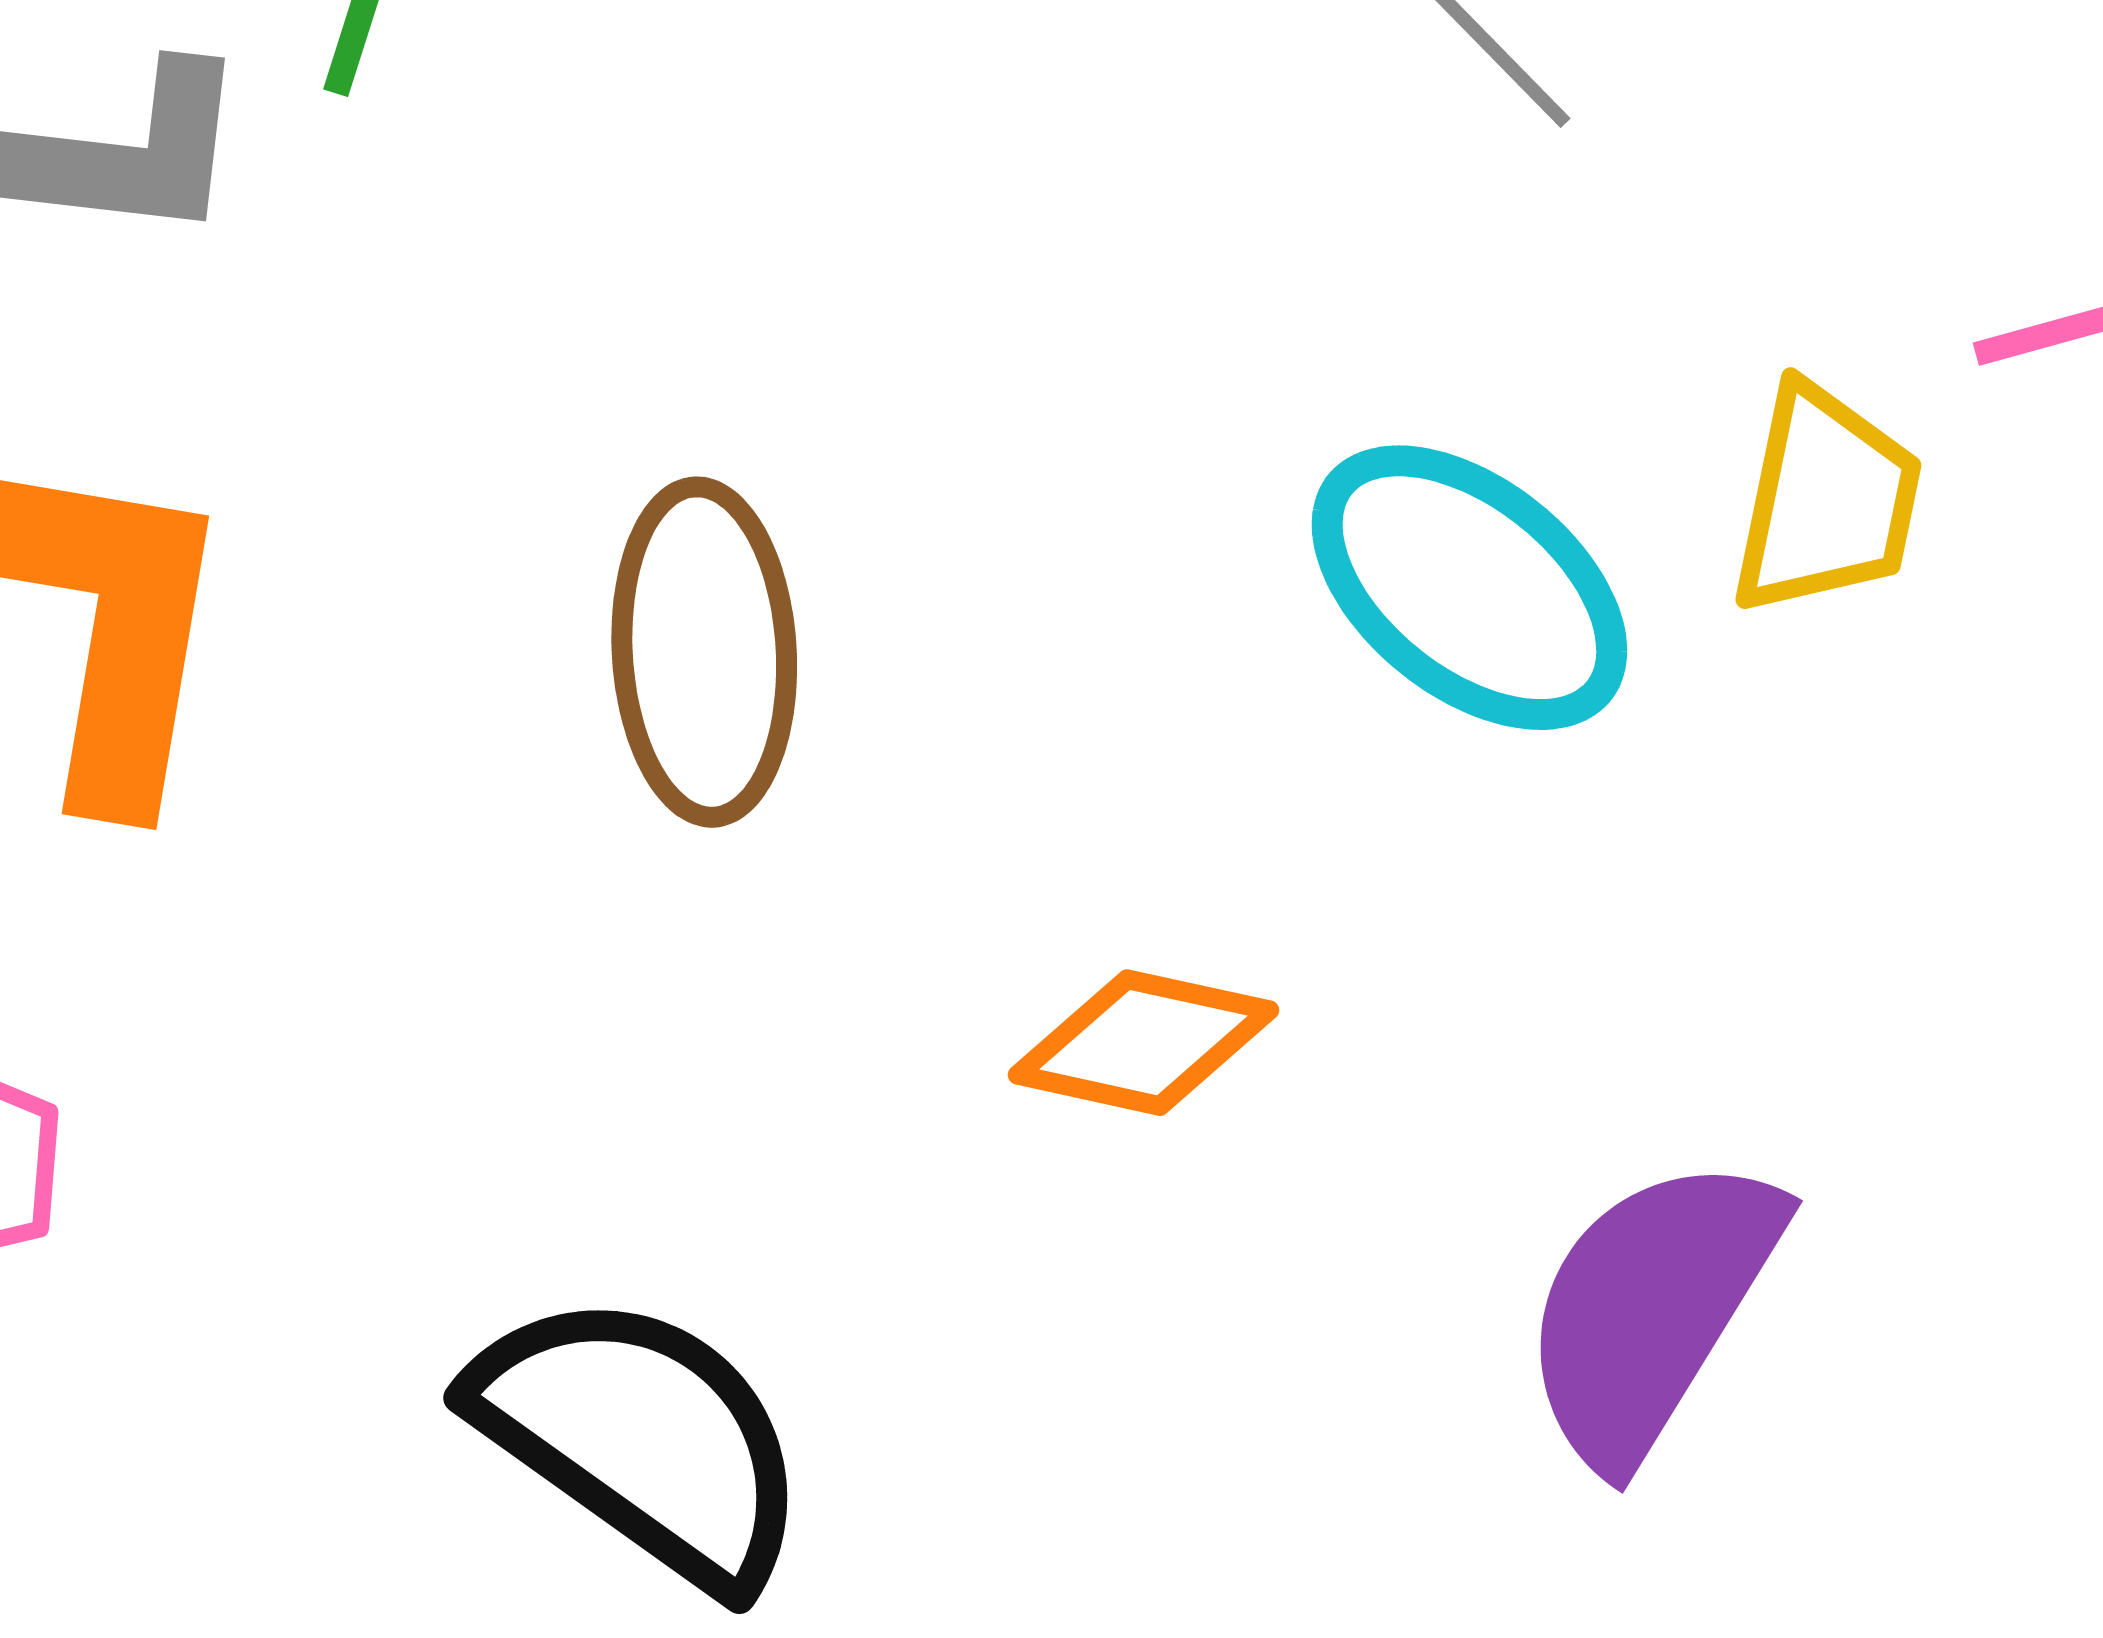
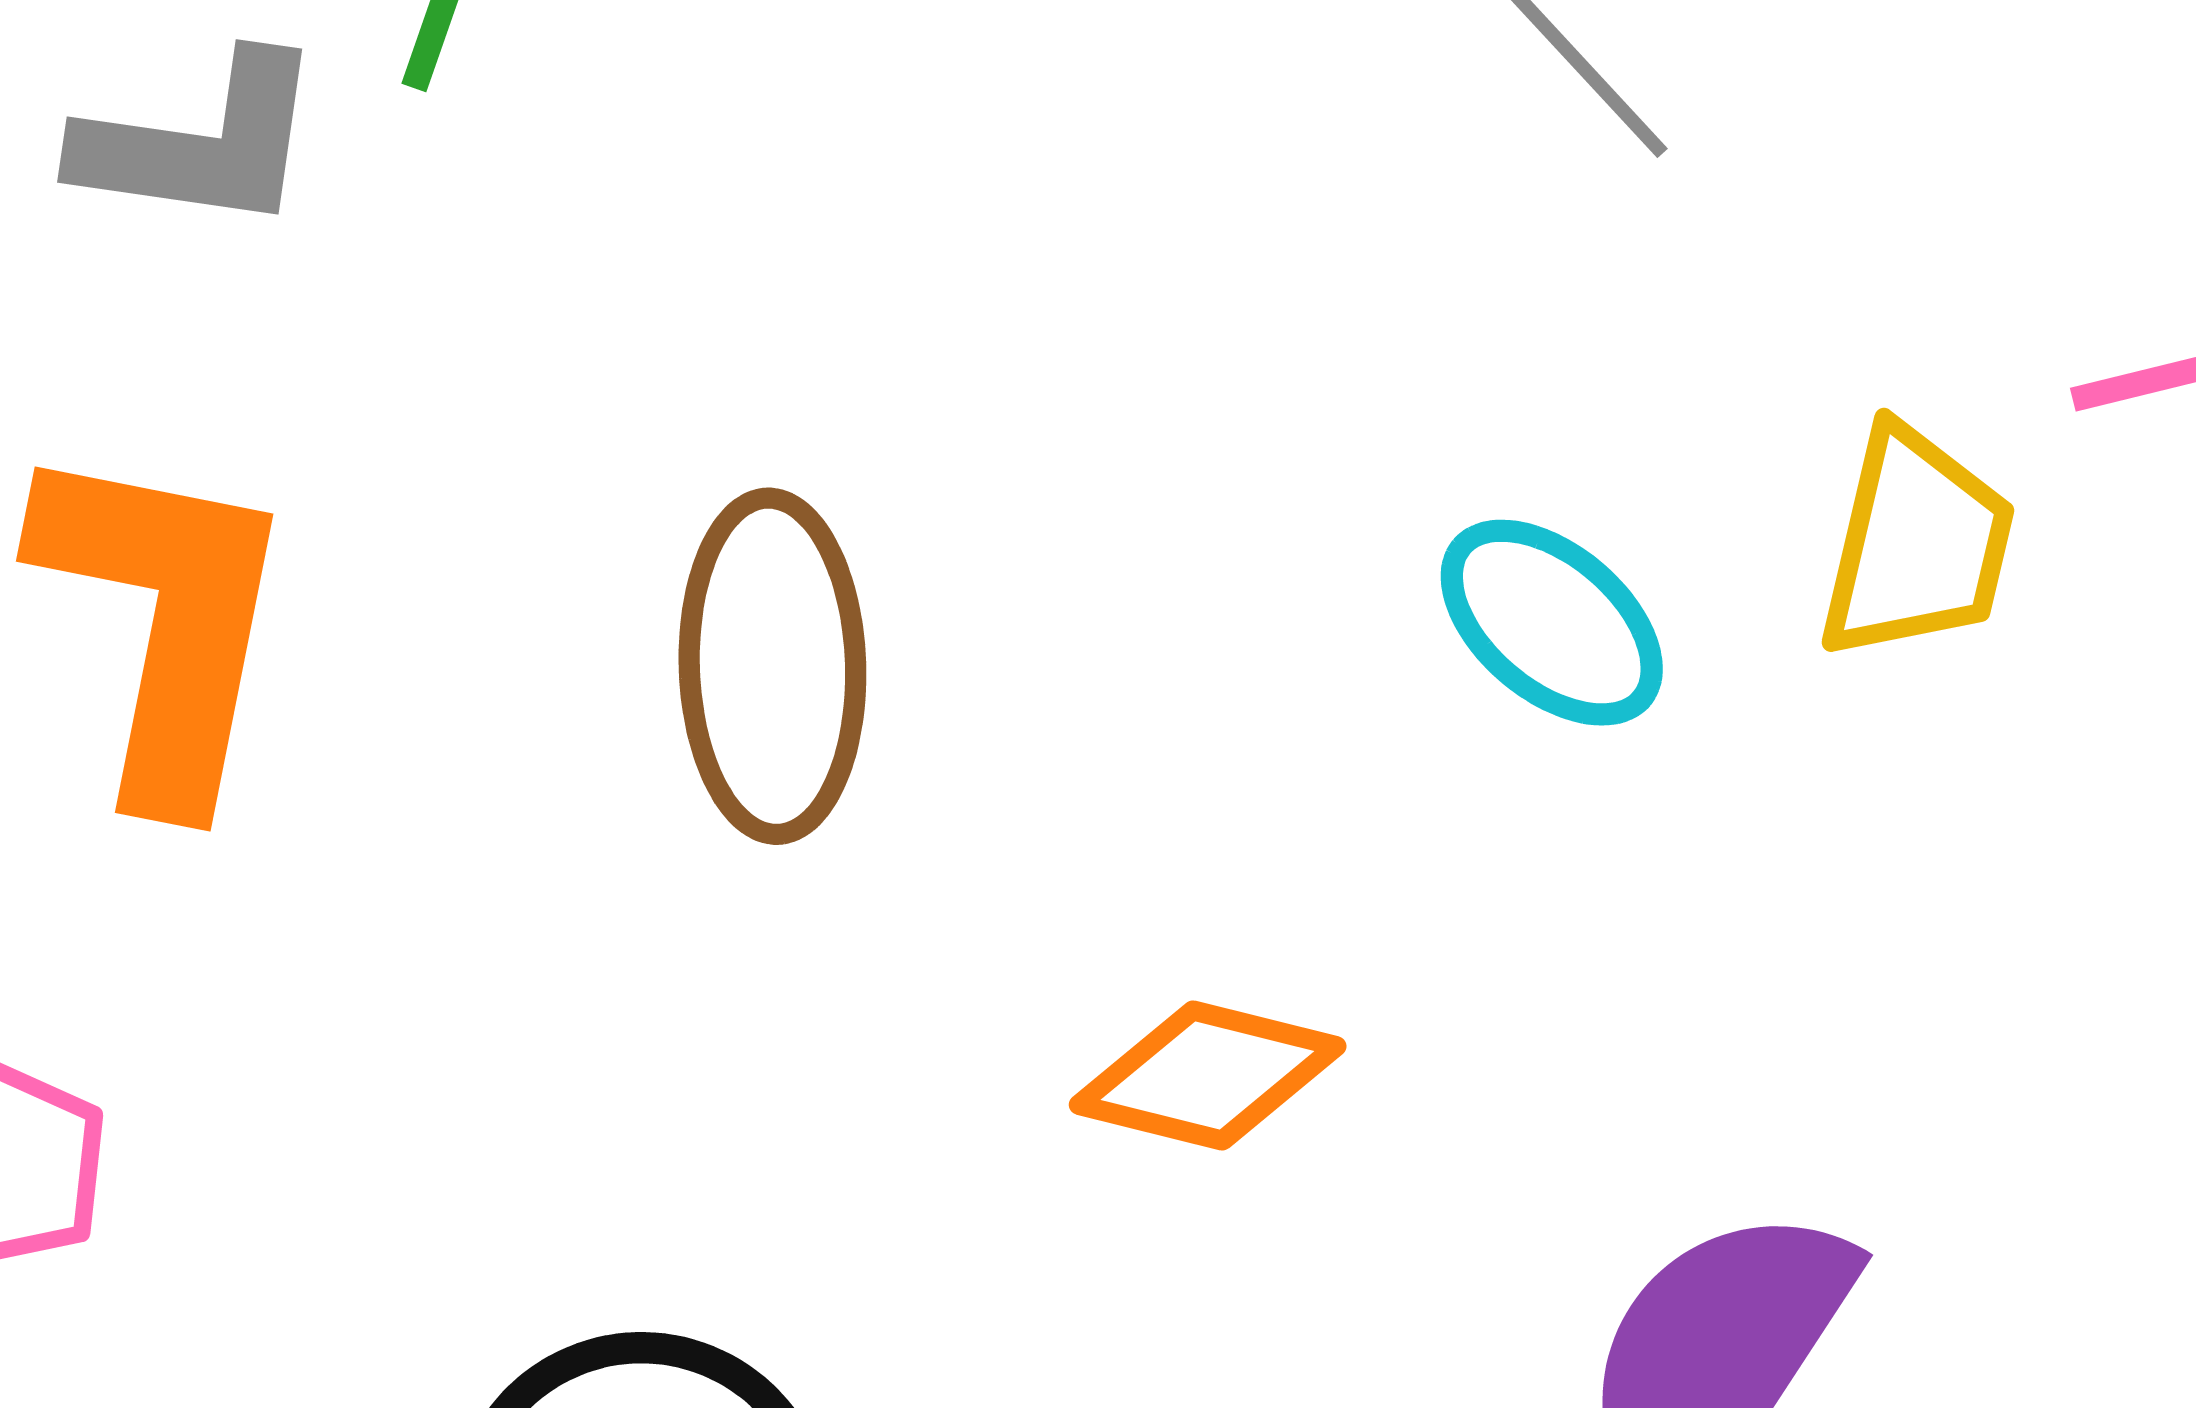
cyan ellipse: (1469, 588) -> (1552, 623), size x0.7

